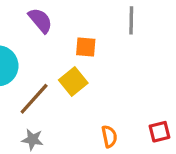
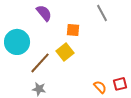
gray line: (131, 20) -> (102, 13), turned -30
orange semicircle: (109, 136) -> (100, 87), moved, turned -32

